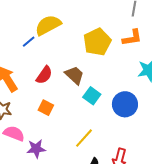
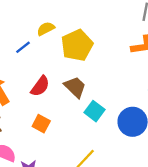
yellow semicircle: (48, 25) -> (46, 29), size x0.6
yellow pentagon: (97, 42) -> (77, 45), moved

